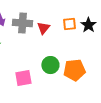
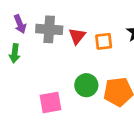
orange square: (69, 24) -> (104, 41), moved

